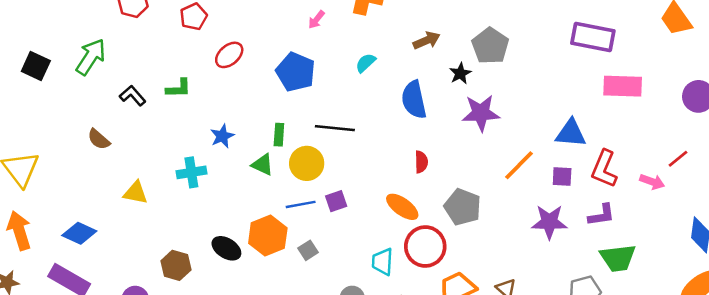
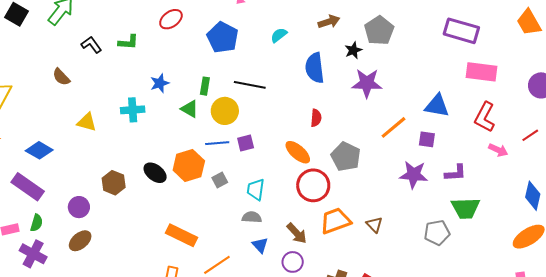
red line: (678, 159) -> (530, 135), moved
red L-shape: (604, 169) -> (485, 117), moved
cyan trapezoid: (382, 262) -> (256, 189), moved

